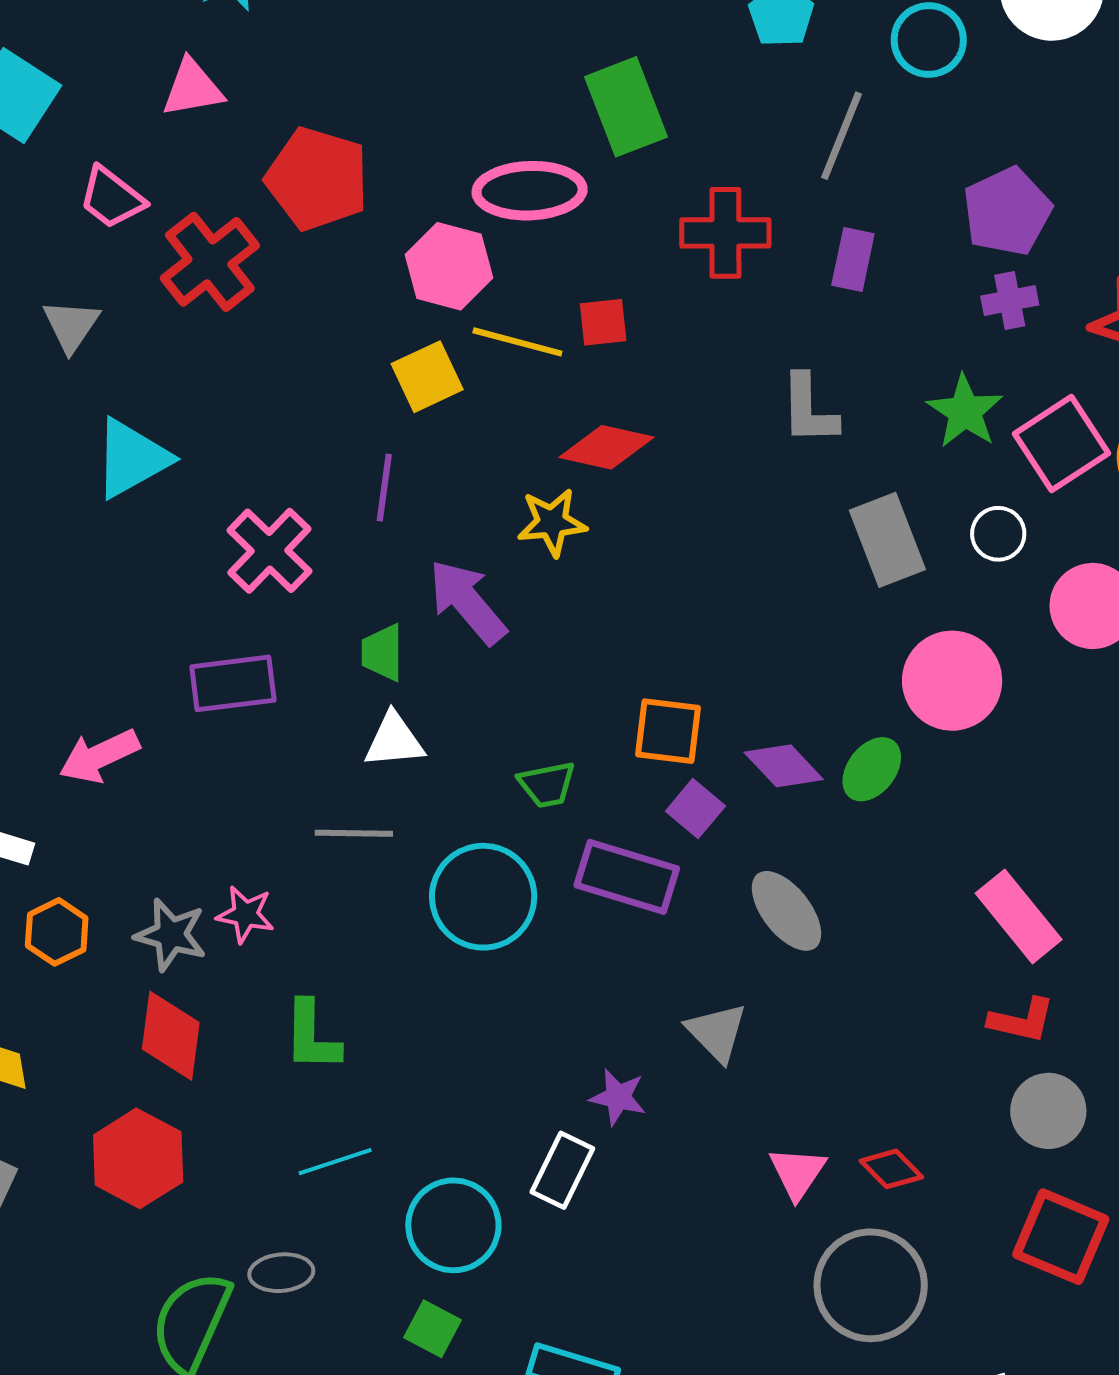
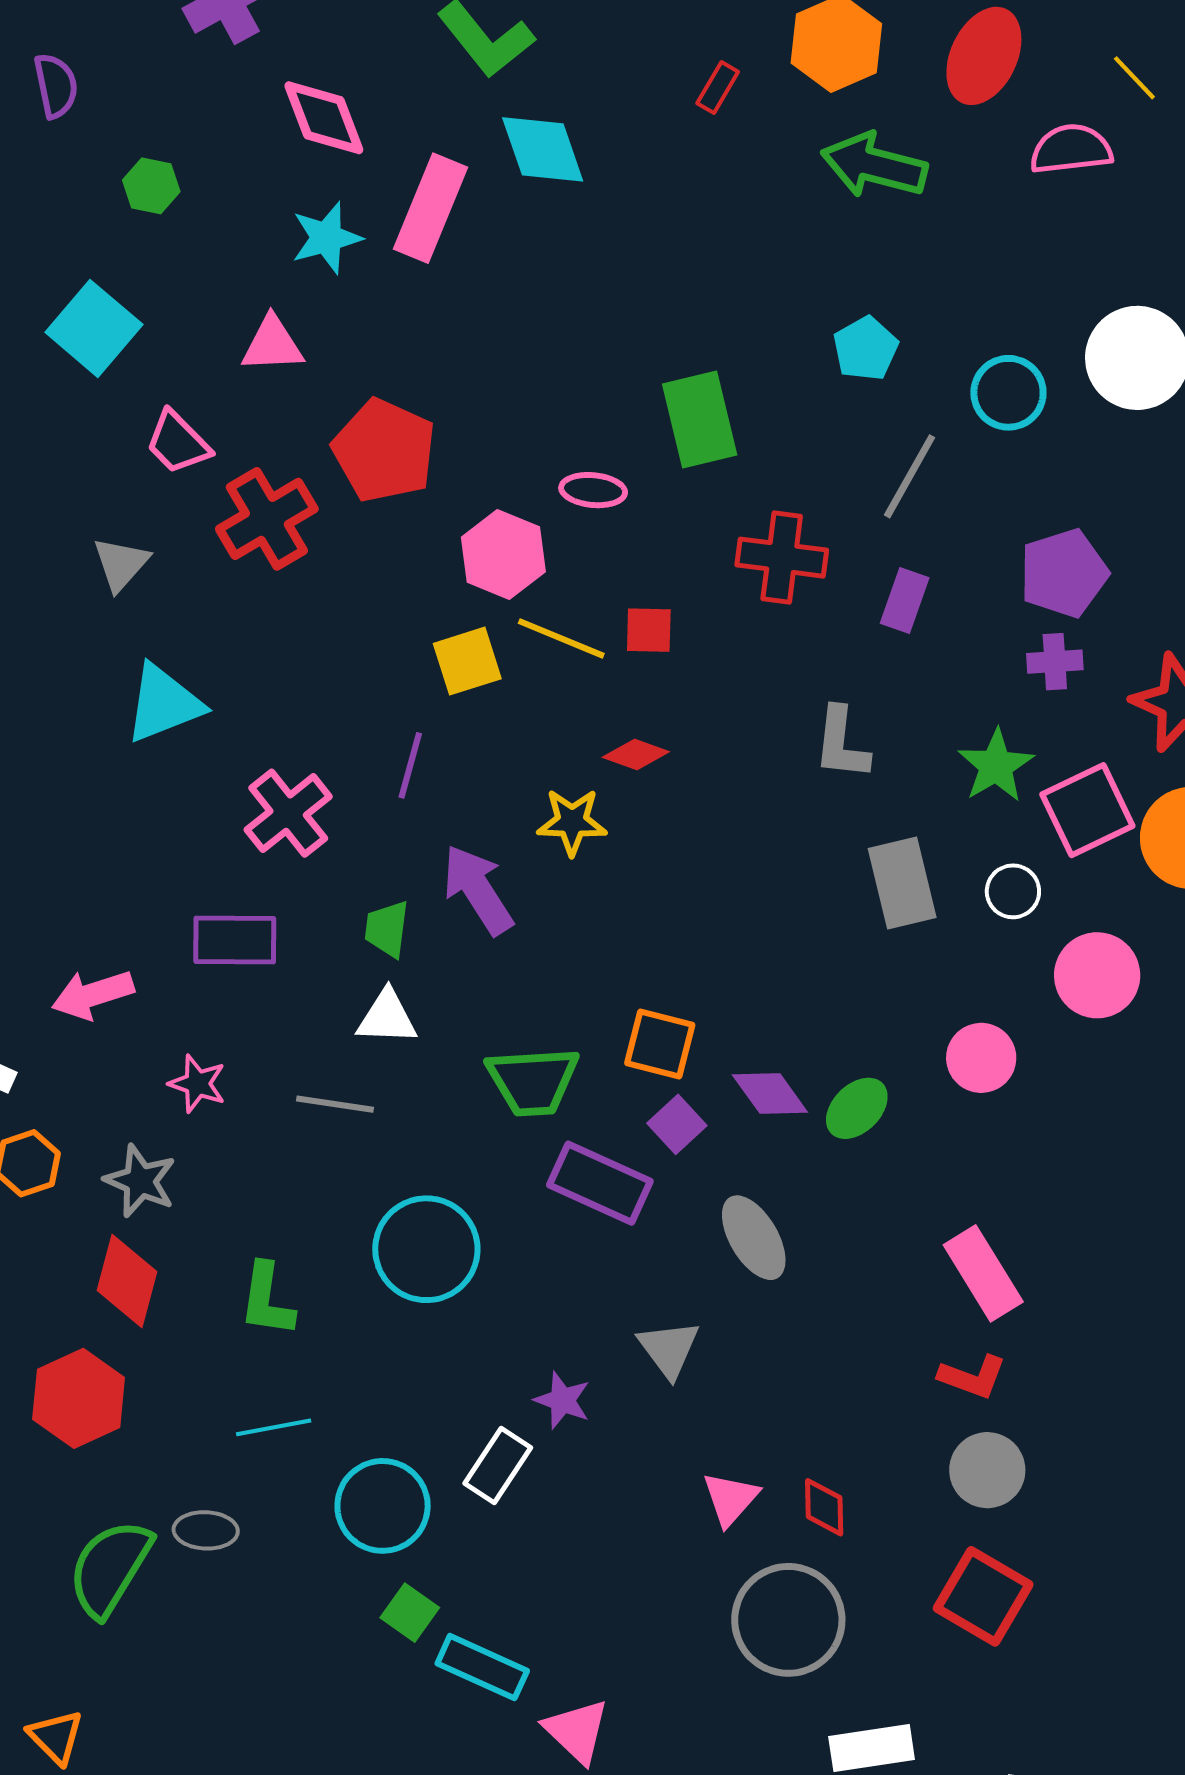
pink ellipse: (530, 191) -> (593, 490), size x0.6
red diamond: (607, 447) -> (636, 754), size x0.7
pink circle: (952, 681) -> (981, 1058), moved, size x0.7
green trapezoid: (547, 784) -> (533, 1081), size x1.6
cyan circle: (483, 897) -> (426, 1249), moved
pink star: (245, 914) -> (197, 1084), moved
red diamond: (891, 1169) -> (824, 1507), turned 36
green square: (432, 1329) -> (410, 1613), moved

